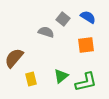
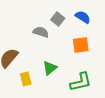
green triangle: (61, 76) -> (50, 68), moved

